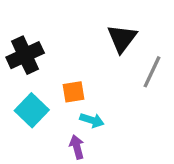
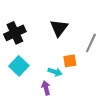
black triangle: (122, 38) -> (59, 28), moved
orange square: (74, 92) -> (70, 61), moved

